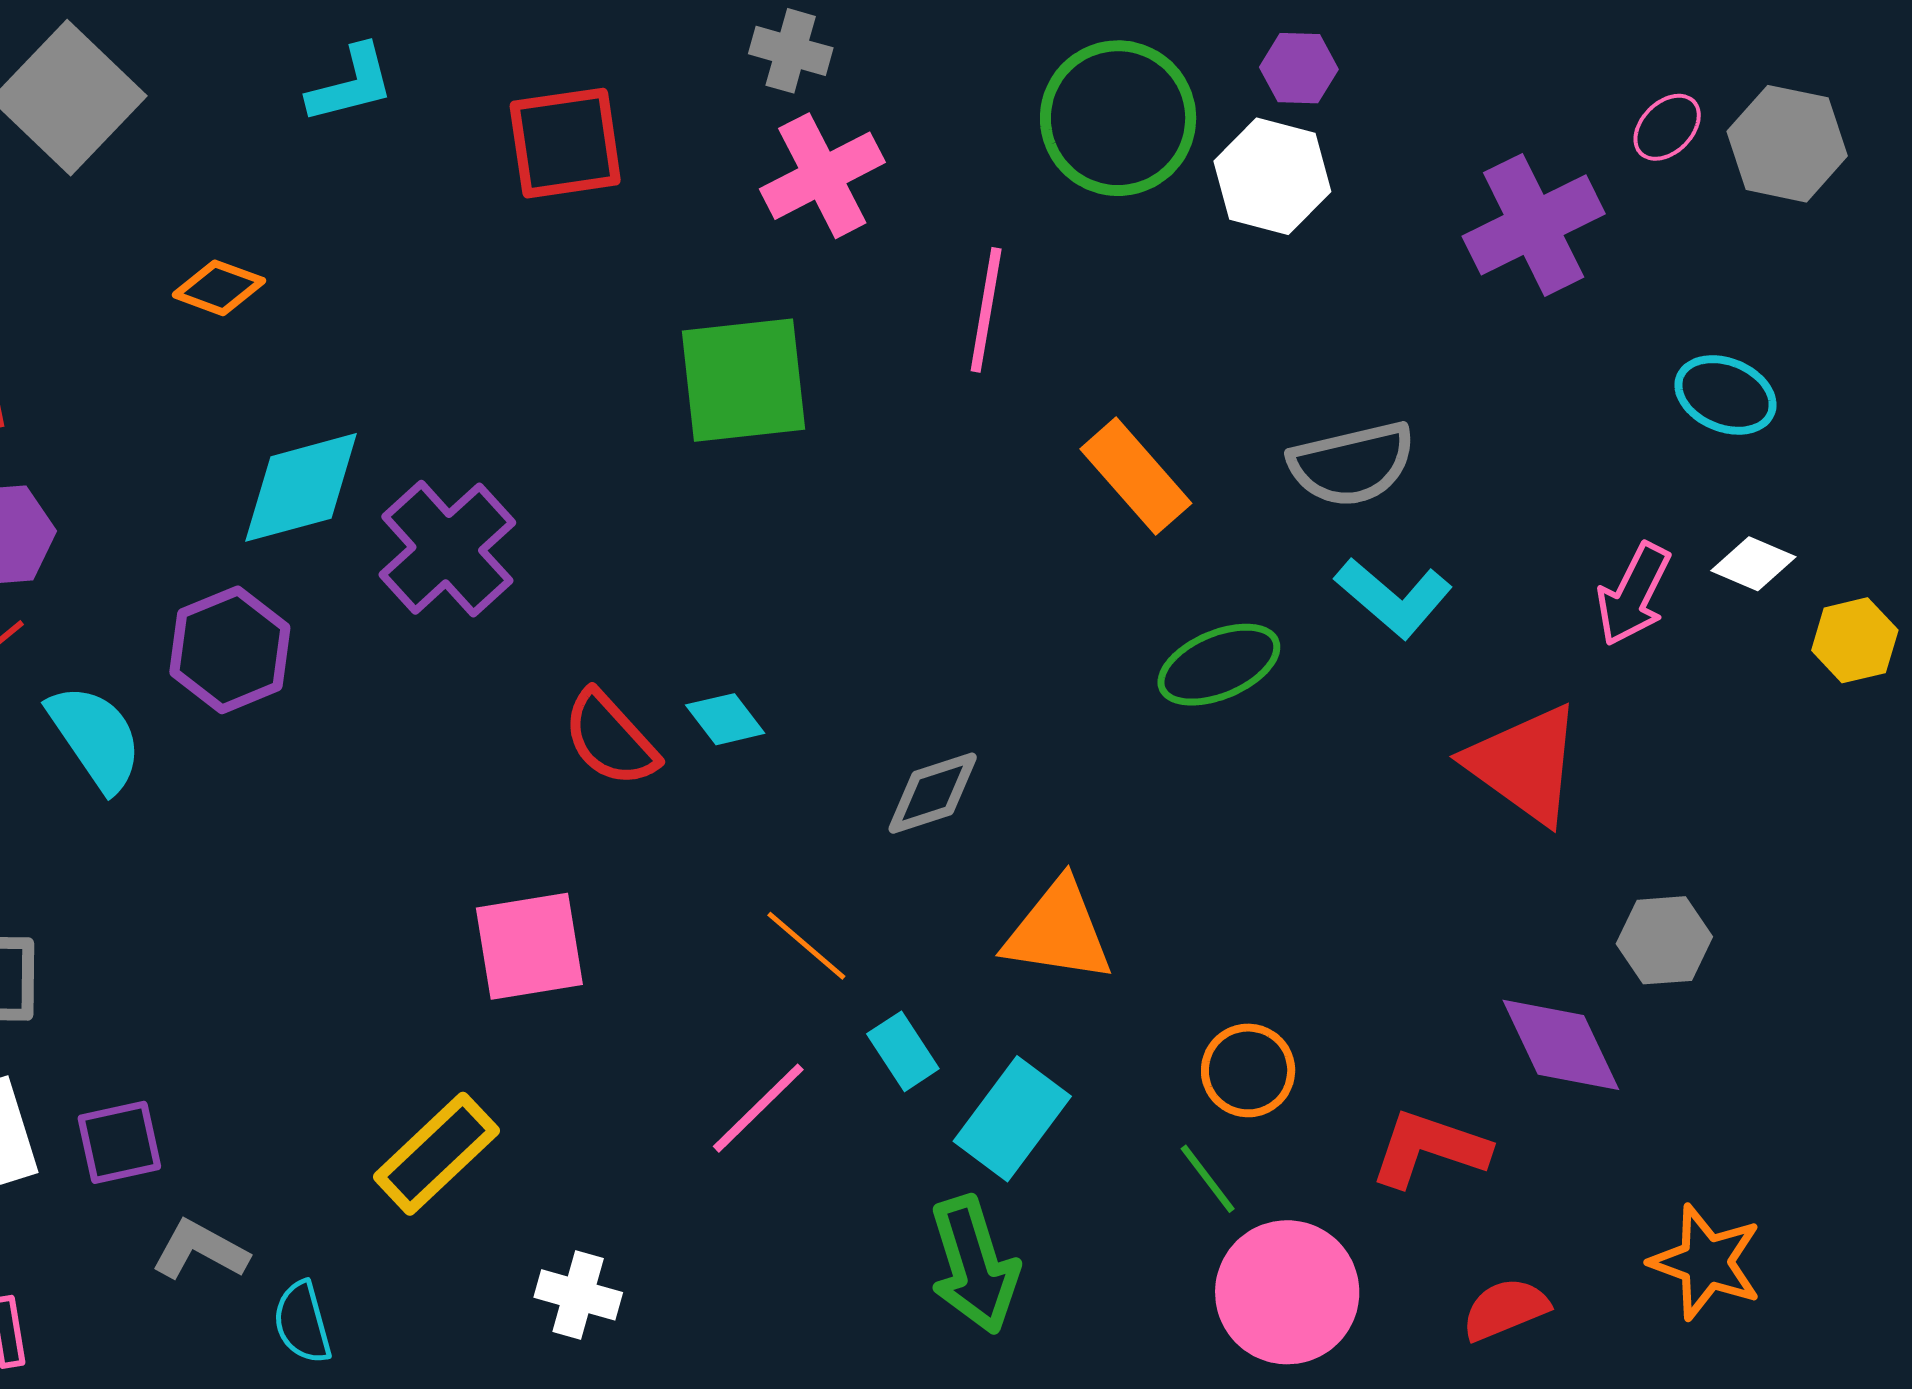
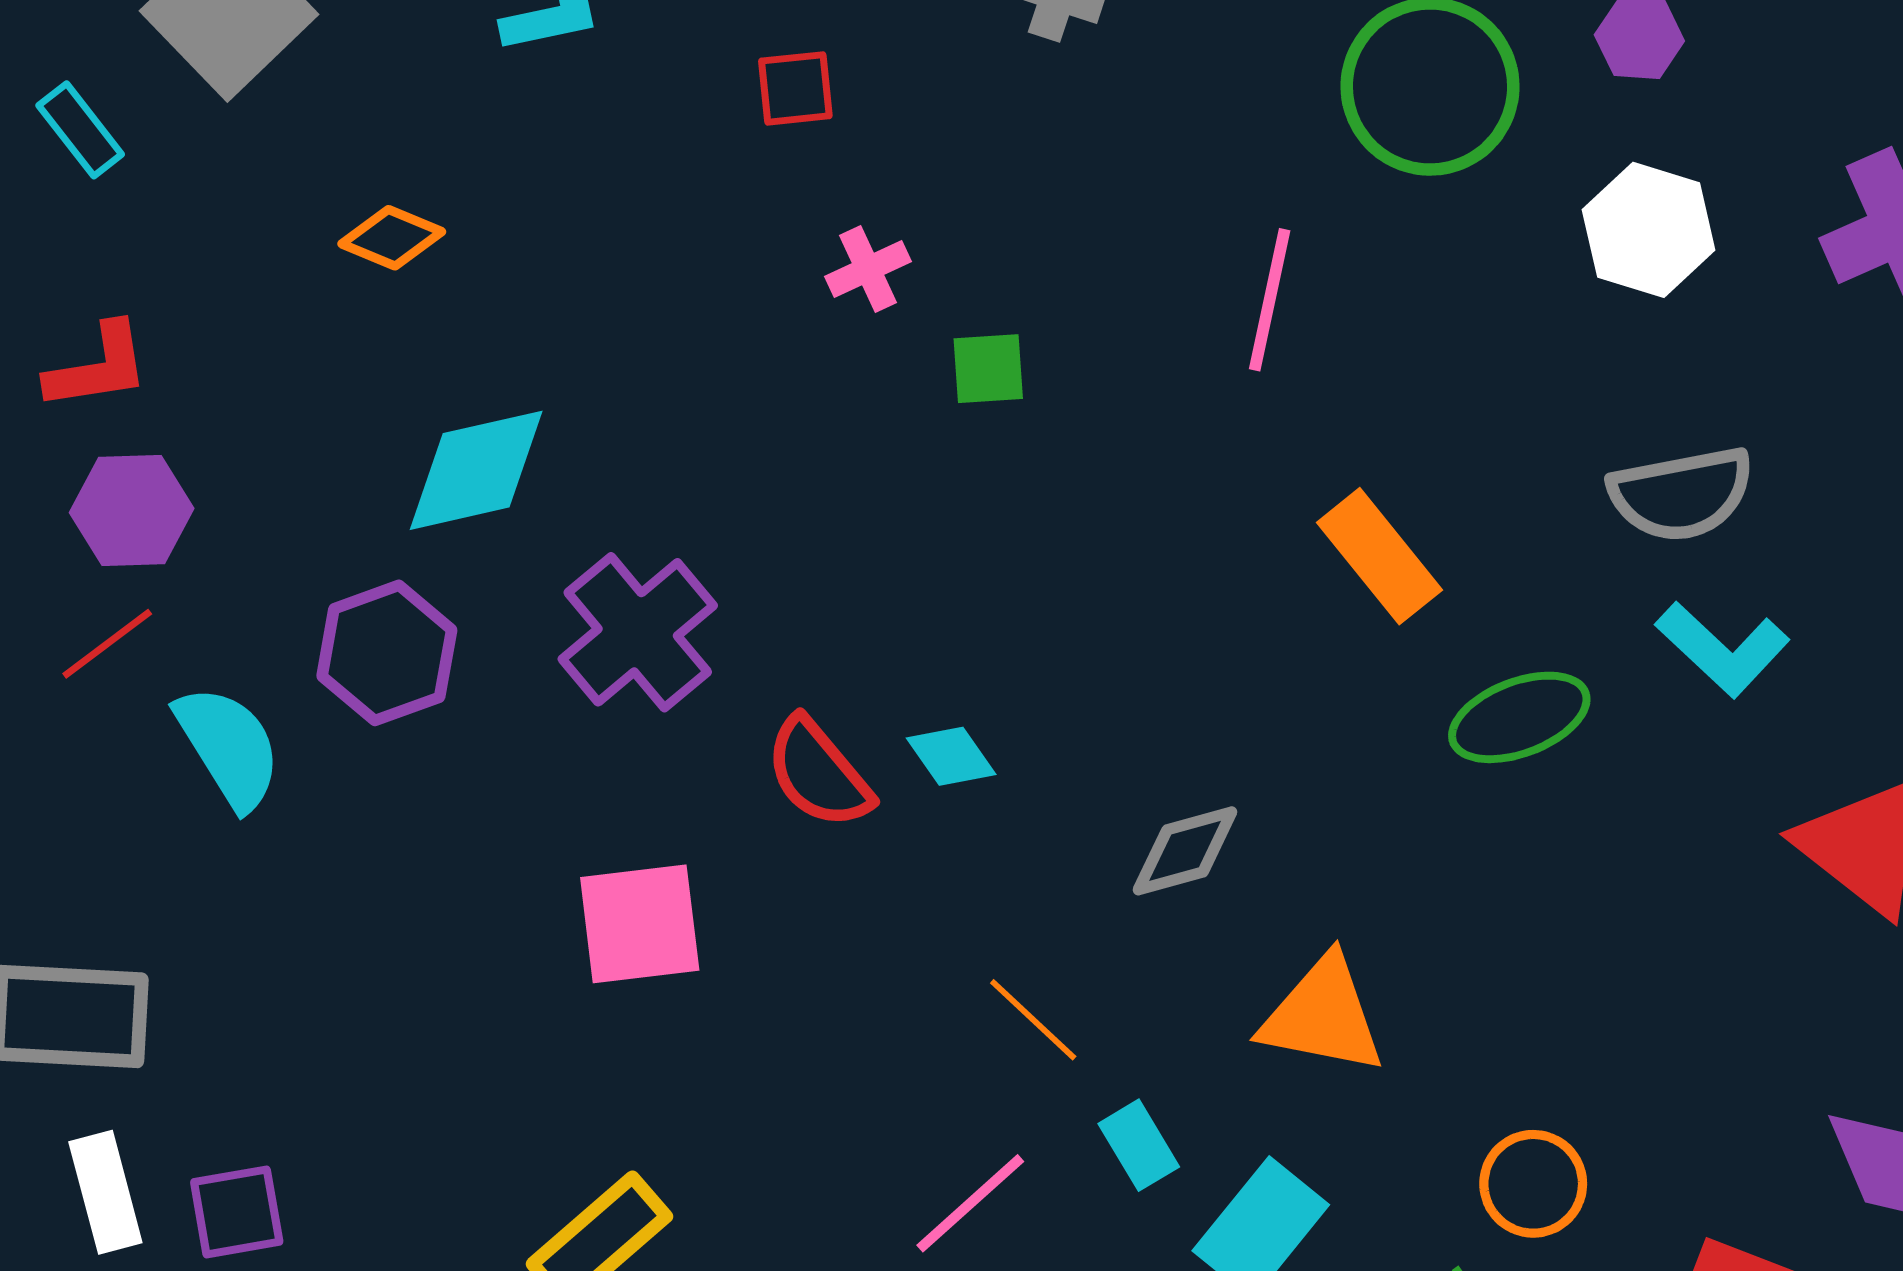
red square: (565, 143) -> (795, 88), size x0.6
pink cross: (822, 176) -> (868, 269), moved, size x0.6
white hexagon: (1272, 176) -> (1649, 230), moved
green square: (743, 380) -> (988, 369), size x0.5
orange rectangle: (1136, 476) -> (1380, 556), moved
purple cross: (447, 549) -> (638, 632), moved
pink square: (529, 946) -> (640, 924), moved

